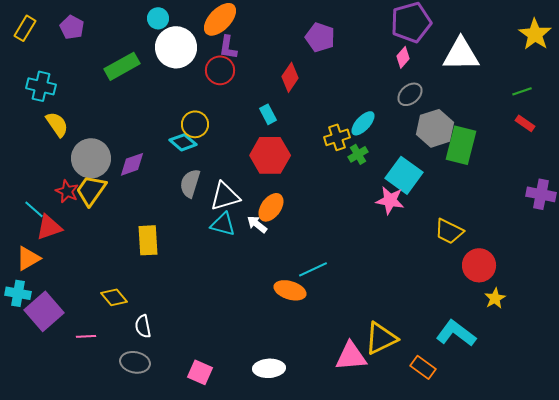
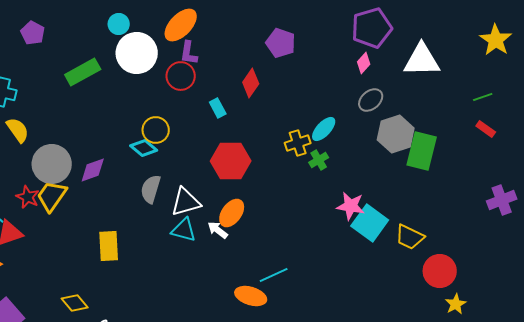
cyan rectangle: (268, 114) -> (218, 108), moved
cyan square: (404, 175) -> (370, 223), moved
purple cross: (541, 194) -> (502, 200), turned -32

